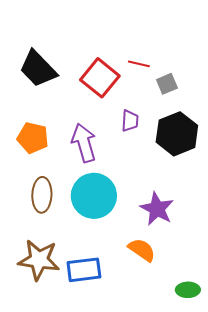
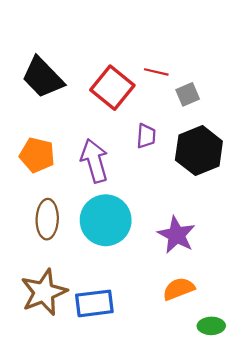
orange semicircle: (142, 250) -> (179, 289), moved, turned -56
brown star: (39, 260) -> (44, 292), turned -30

